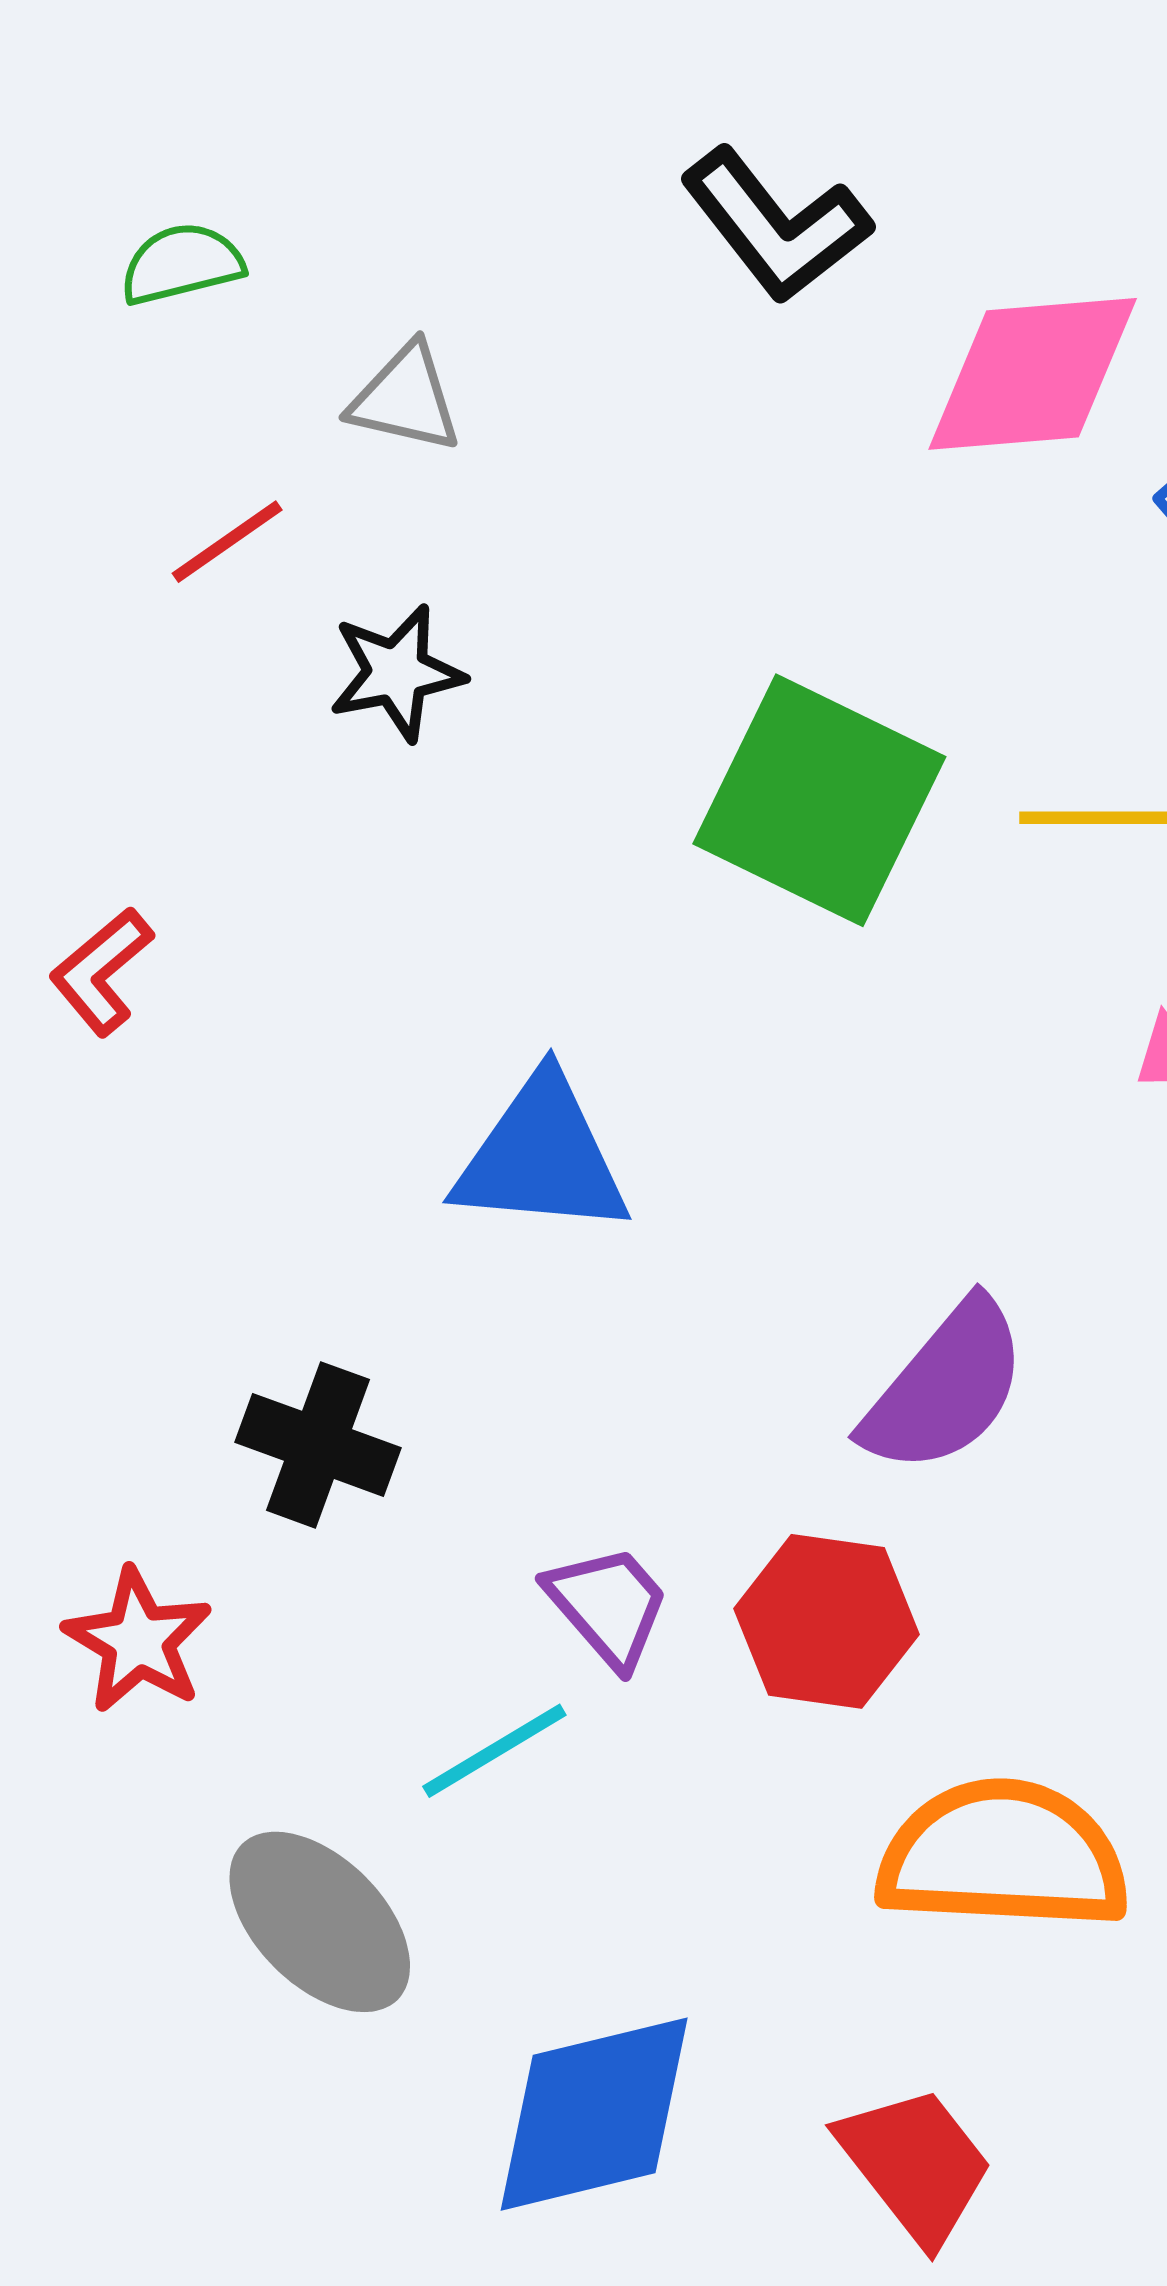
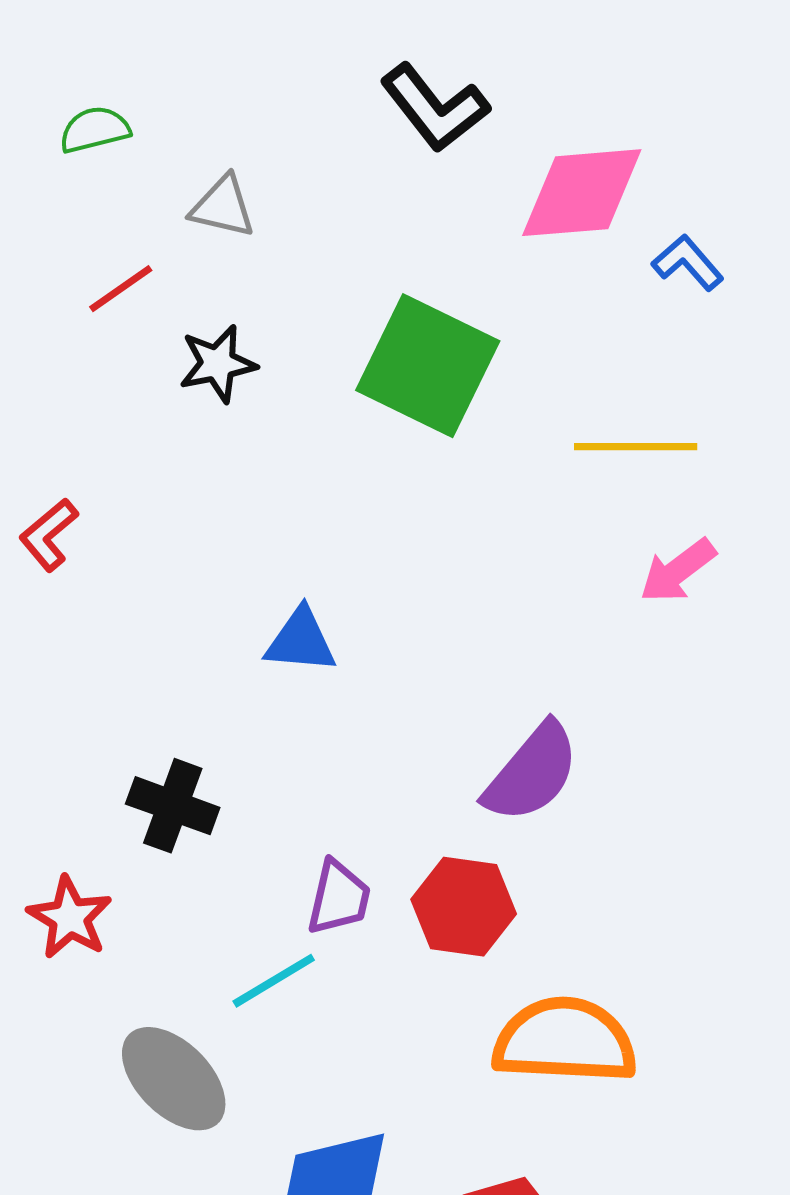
green square: (819, 800) -> (428, 366), moved
blue triangle: (542, 1157) -> (301, 641), size x0.7
purple trapezoid: (608, 1606) -> (339, 898), turned 54

